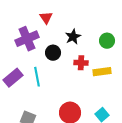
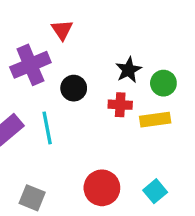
black star: (73, 37) -> (129, 70), moved
green circle: (107, 41) -> (163, 83), moved

